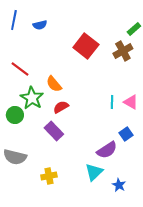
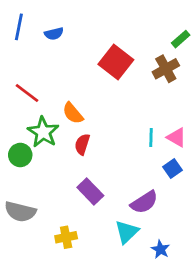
red semicircle: (61, 107) -> (82, 144), turned -42
purple rectangle: (54, 131) -> (90, 191), moved
blue square: (126, 134) -> (173, 168), moved

